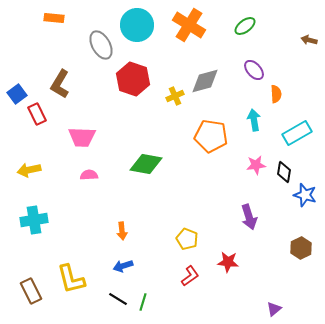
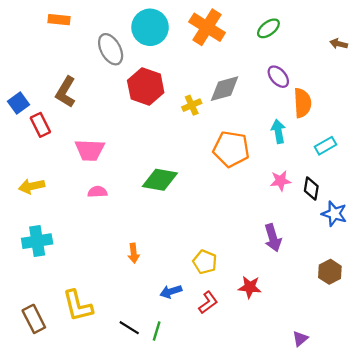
orange semicircle: (276, 94) -> (302, 103), size x1.5
cyan rectangle: (297, 133) -> (325, 146), size x0.7
blue arrow: (123, 266) -> (171, 292), moved

